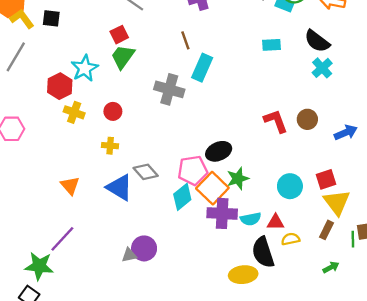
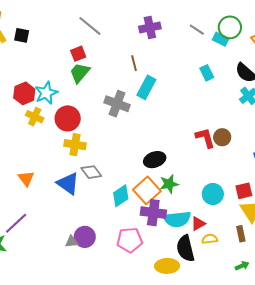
cyan rectangle: (271, 45) -> (207, 73), turned 63
cyan star: (85, 68) -> (46, 93), moved
red circle: (113, 111) -> (68, 118), size x1.6
brown circle: (307, 119) -> (222, 137), moved
yellow cross: (110, 146) -> (75, 145), moved, size x1.5
pink pentagon: (193, 170) -> (130, 240), moved
cyan semicircle: (251, 219) -> (177, 219), size x1.5
red triangle: (275, 222) -> (198, 224), turned -35
brown rectangle: (326, 230) -> (241, 234), turned -42

